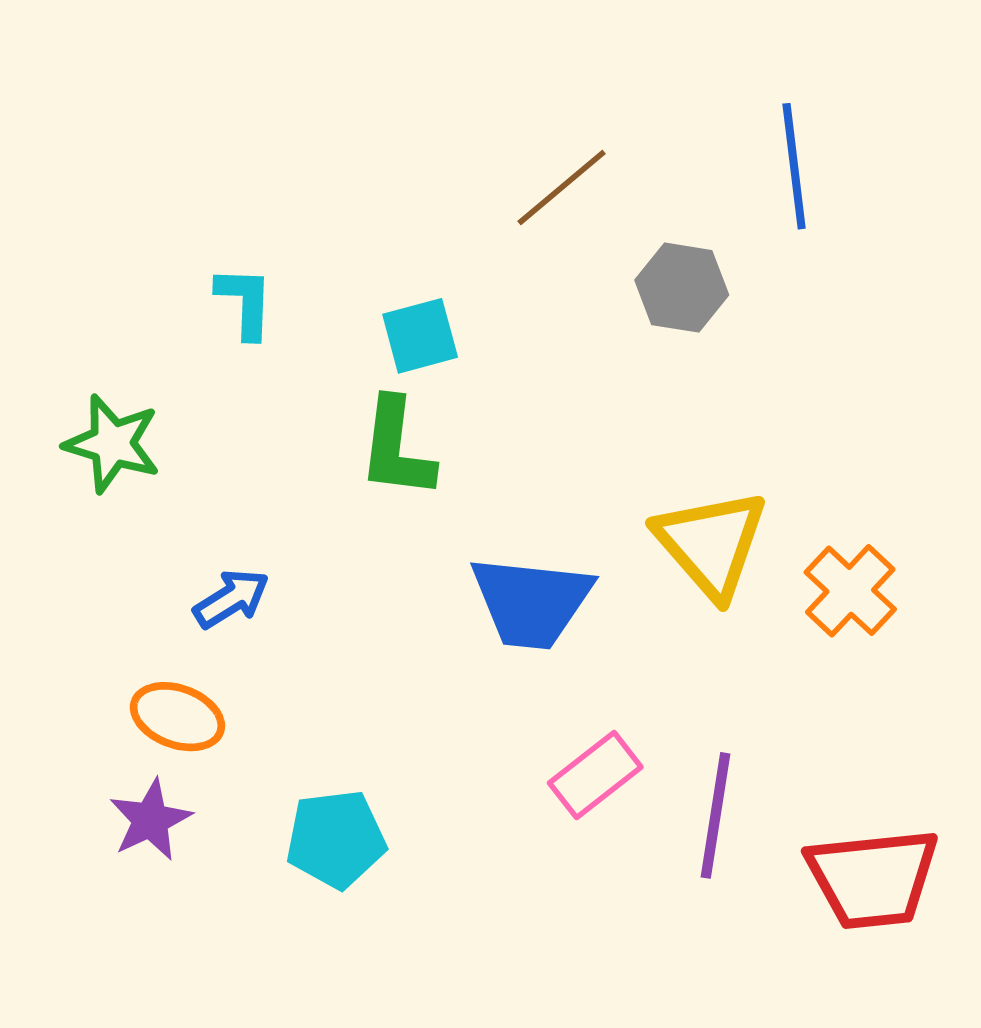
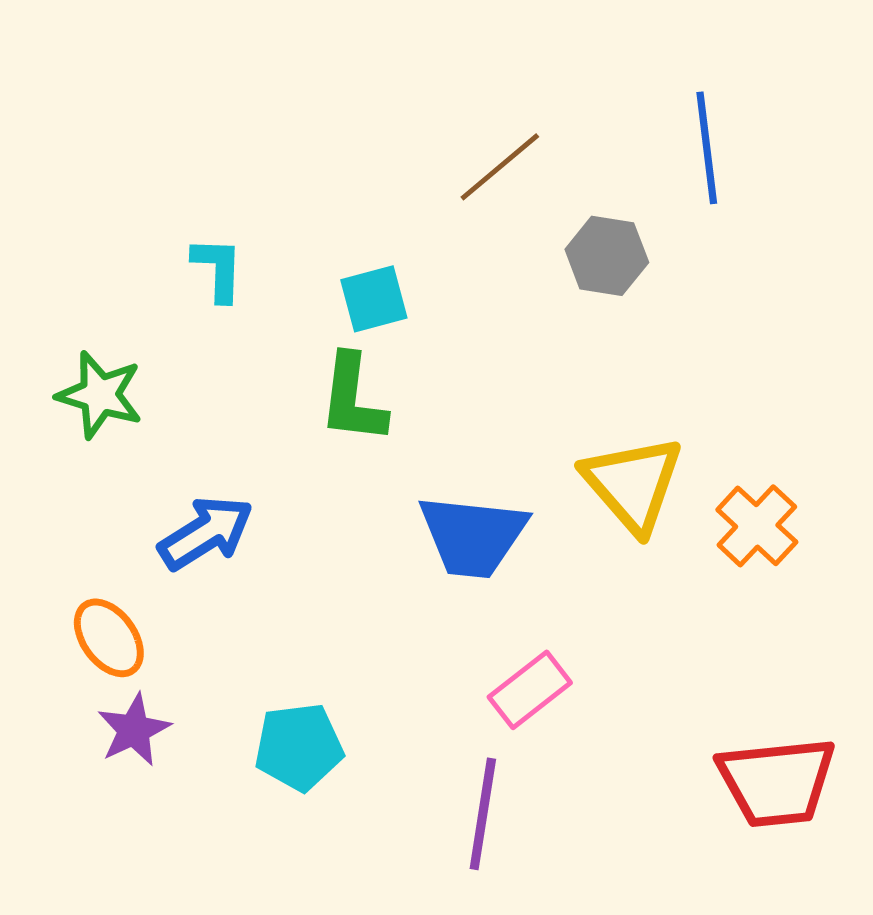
blue arrow: (231, 599) -> (206, 533), size x1.4
orange ellipse: (177, 717) -> (109, 638), moved, turned 34
purple line: (715, 815) -> (483, 814), moved

